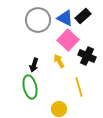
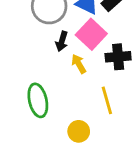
black cross: (87, 56) -> (118, 57), turned -30
black arrow: (34, 65) -> (62, 41), moved

